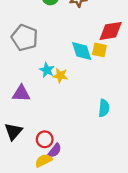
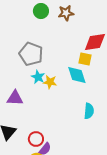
gray pentagon: (25, 38) -> (31, 54), moved
cyan diamond: (82, 51) -> (77, 75), moved

